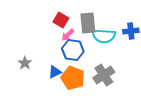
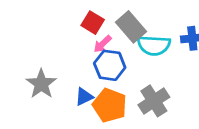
gray rectangle: (88, 23) -> (131, 27), turned -35
gray star: (25, 63) -> (41, 84), size x1.5

